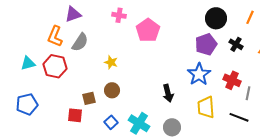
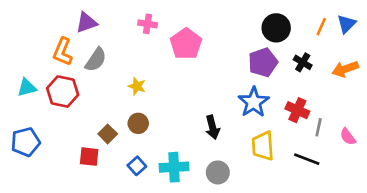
brown square: (89, 98) -> (108, 134), turned -32
cyan cross: (139, 123) -> (174, 167), turned -35

